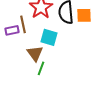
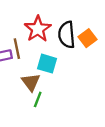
orange square: (84, 15) -> (87, 38), turned -35

